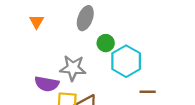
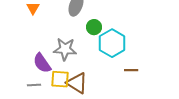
purple semicircle: (47, 84) -> (42, 63), turned 45

